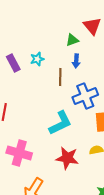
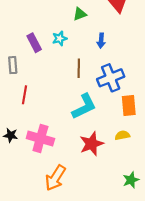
green triangle: (72, 40) -> (80, 14), moved
brown line: (60, 77) -> (79, 68), moved
red star: (67, 158) -> (92, 144), turned -30

